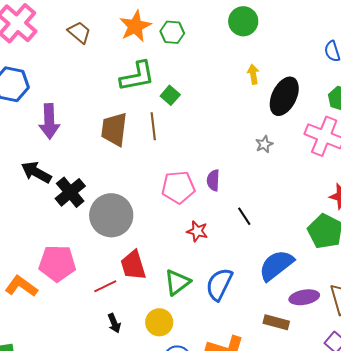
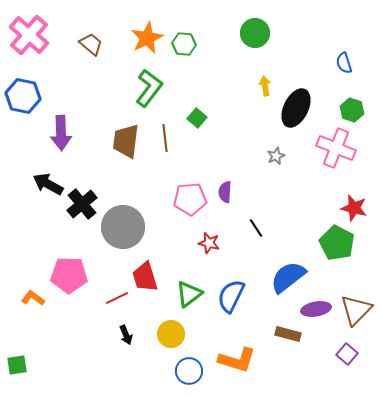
green L-shape: (137, 76) -> (149, 88), turned -42
green square: (170, 95) -> (197, 118), moved
orange L-shape: (21, 286) -> (33, 298), size x0.7

